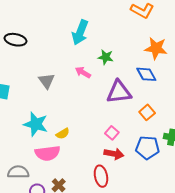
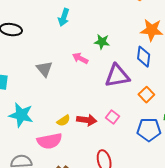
cyan arrow: (80, 32) -> (64, 17), moved, size x0.7
blue diamond: (146, 74) -> (144, 57), turned 40
cyan star: (36, 124) -> (21, 115), moved
red arrow: (114, 154) -> (87, 120), moved

